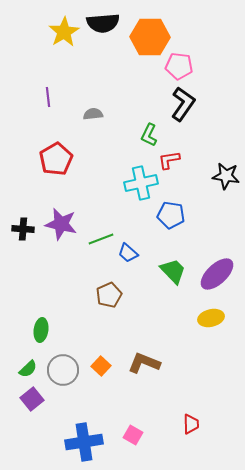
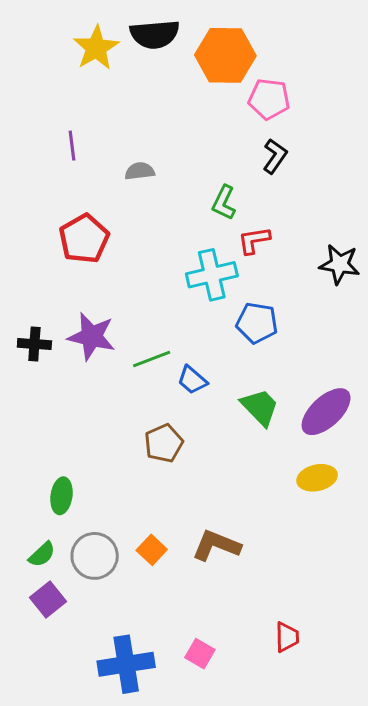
black L-shape: (183, 104) -> (275, 156), size x0.7

